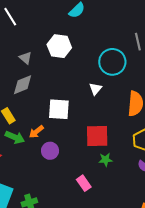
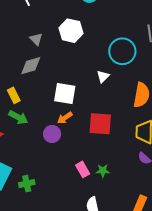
orange arrow: (36, 132) -> (65, 118), moved
green star: (106, 160) -> (103, 171), moved

